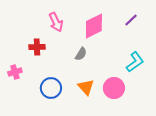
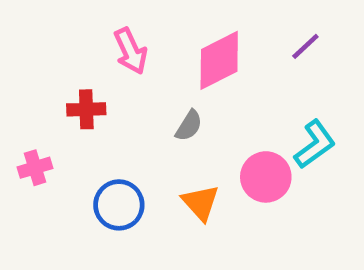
pink circle: (114, 88) -> (266, 177), moved

